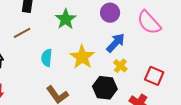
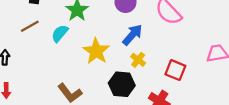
cyan semicircle: (47, 58) -> (60, 33), moved, turned 36

